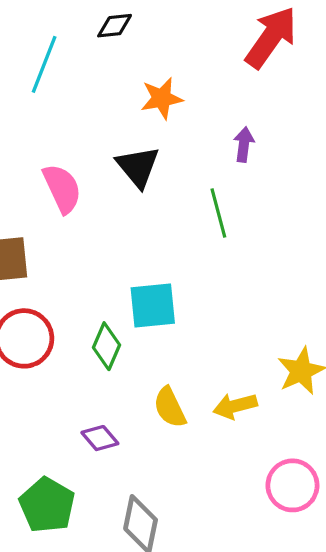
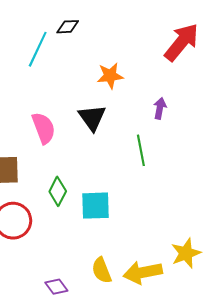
black diamond: (115, 26) -> (68, 27), moved
green diamond: (106, 346) -> (58, 191), moved
yellow arrow: (235, 406) -> (143, 272), size x1.4

